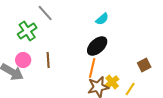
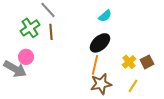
brown line: (48, 60) -> (51, 32), moved
yellow cross: (112, 82) -> (129, 62), moved

